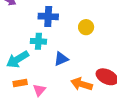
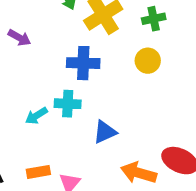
yellow circle: (86, 27) -> (148, 61), moved
cyan arrow: (18, 59) -> (36, 116), moved, size x0.6

